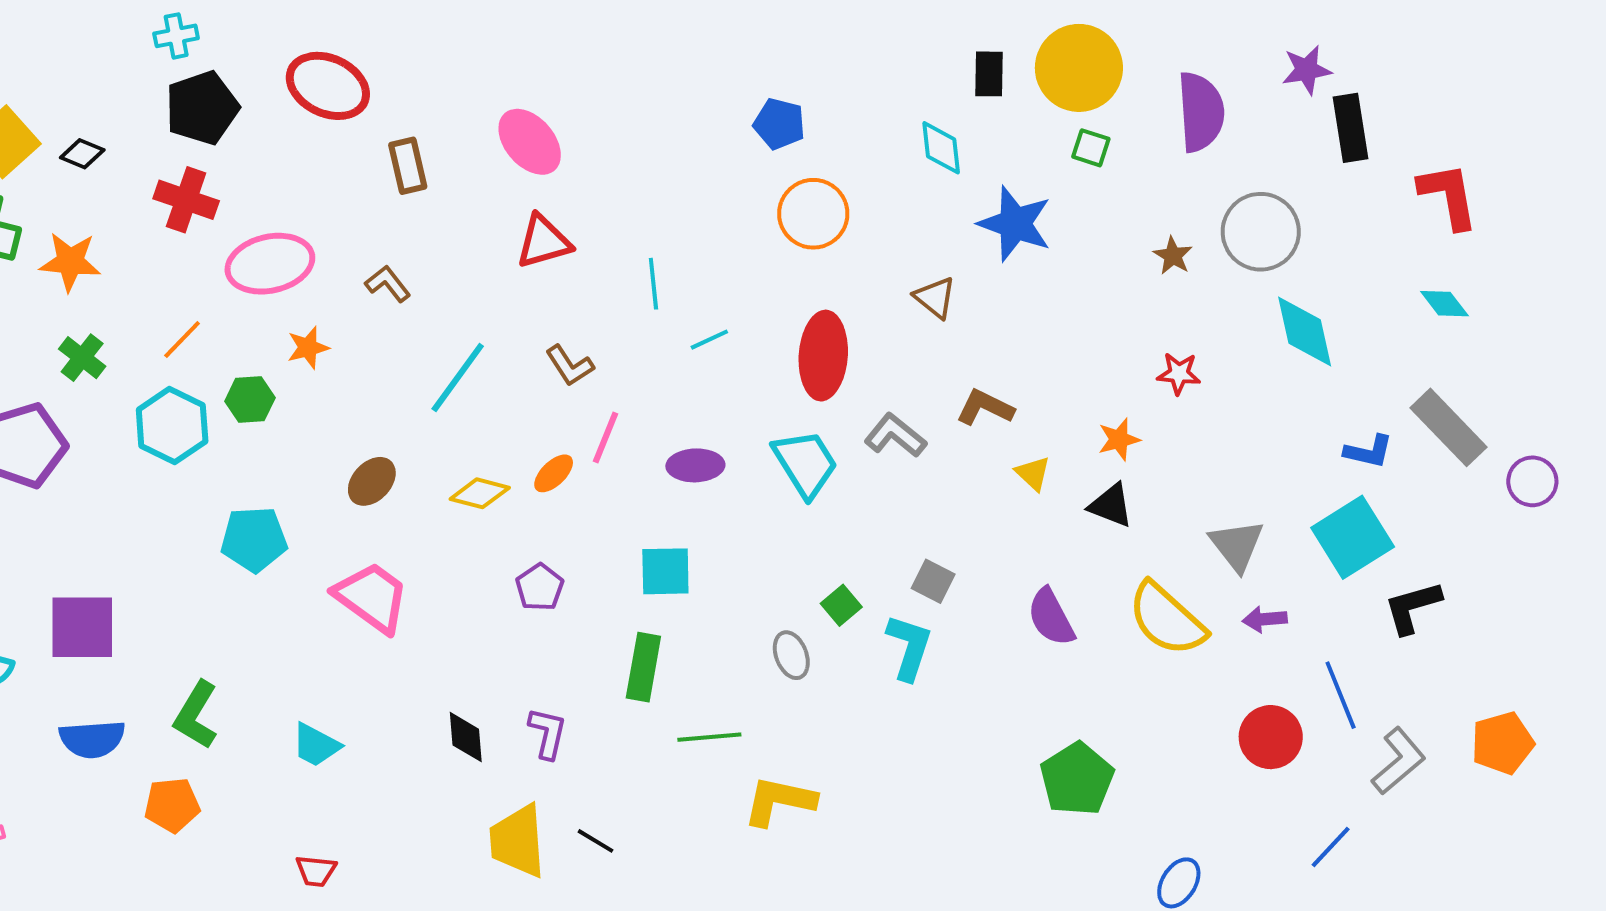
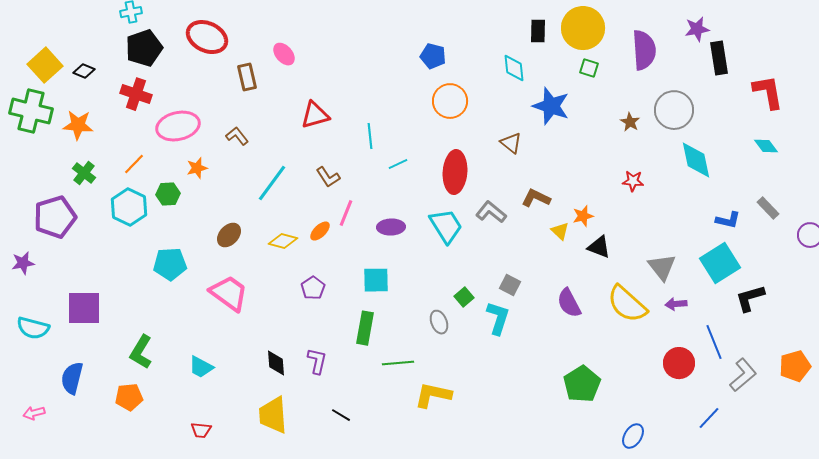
pink ellipse: (530, 142) -> (284, 54), moved, size x0.7
gray rectangle: (1448, 427) -> (768, 208), size x0.6
orange star: (1119, 439) -> (583, 216), moved
blue semicircle: (92, 739) -> (72, 378), moved, turned 108
yellow trapezoid: (518, 841) -> (273, 415), moved

